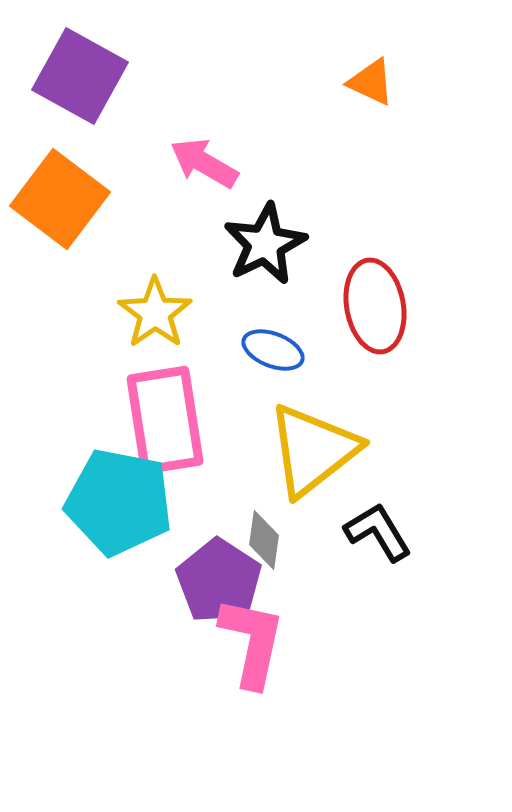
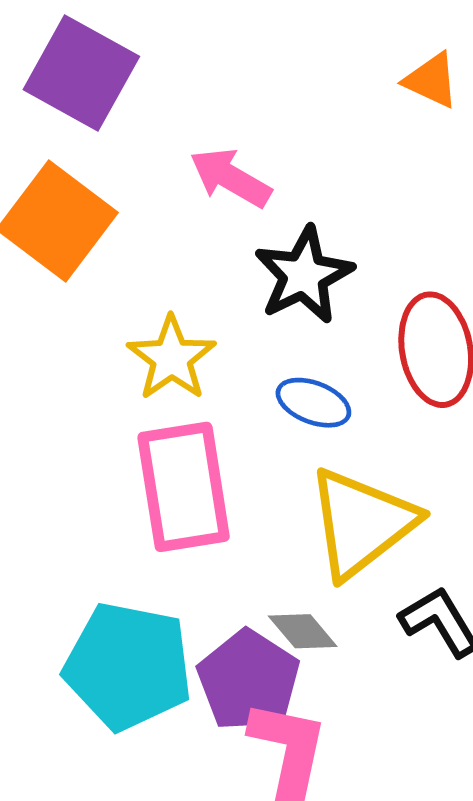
cyan pentagon: (119, 502) -> (128, 666), moved
gray diamond: (264, 540) -> (303, 631), turned -48

